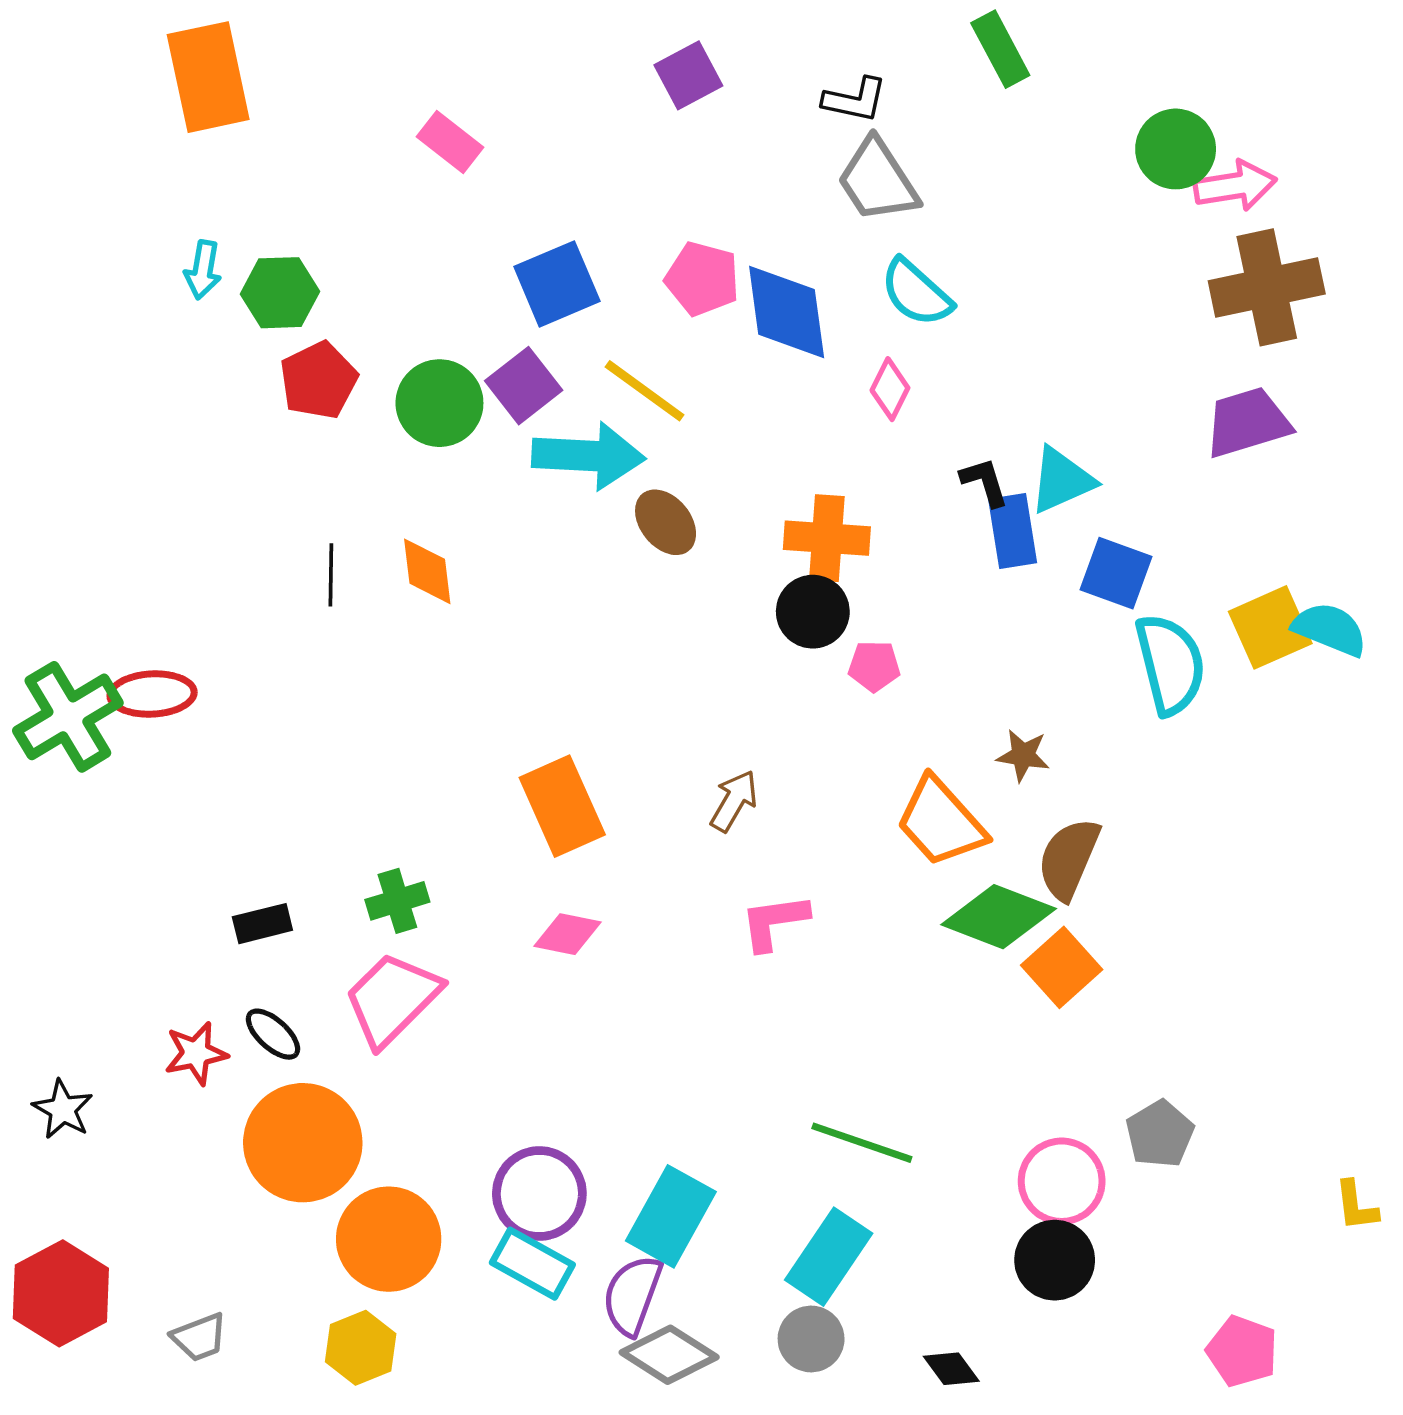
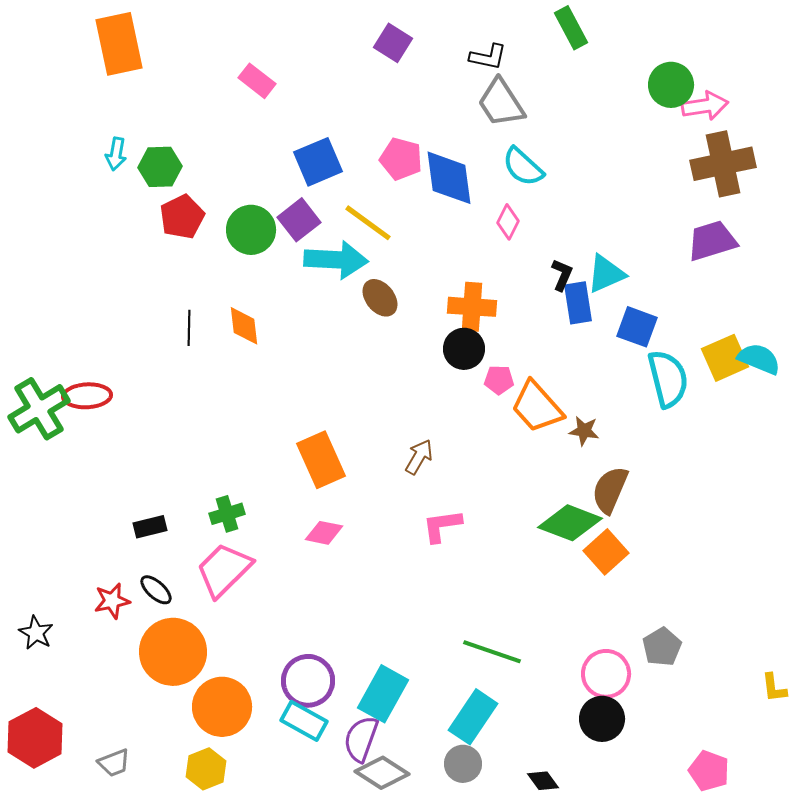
purple square: (688, 75) -> (393, 43), turned -30
black L-shape: (985, 482) -> (562, 275), turned 40
orange trapezoid: (941, 822) -> (537, 407), moved

